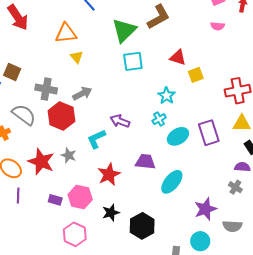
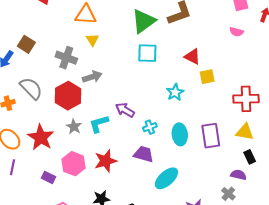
gray cross: (46, 89) -> (66, 58), moved
cyan cross: (159, 119) -> (150, 127), moved
cyan ellipse: (178, 136) -> (180, 134), turned -75
gray star: (69, 155) -> (74, 127), moved
pink hexagon: (80, 197) -> (74, 164), moved

